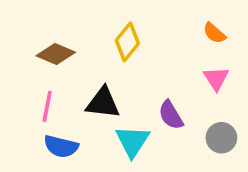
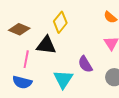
black triangle: (103, 103) -> (46, 45), moved
pink line: (47, 106) -> (26, 59), moved

